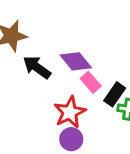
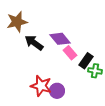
red star: (70, 112) -> (41, 86), moved, turned -30

